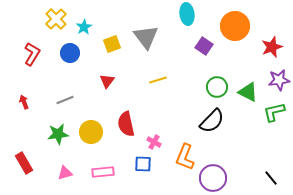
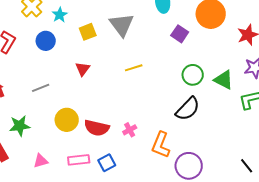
red semicircle: (126, 124) -> (97, 128), moved, turned -65
green star: (58, 134) -> (20, 126), moved
pink cross: (154, 142) -> (130, 130), turned 32
blue square: (143, 164) -> (107, 163), moved, turned -30

